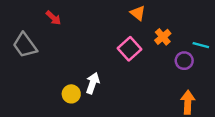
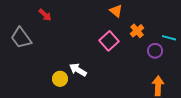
white arrow: (93, 83) -> (78, 70), turned -78

